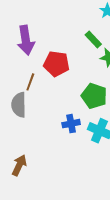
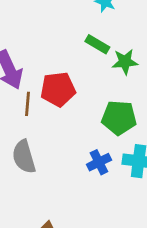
brown line: (30, 82) -> (27, 104), moved

